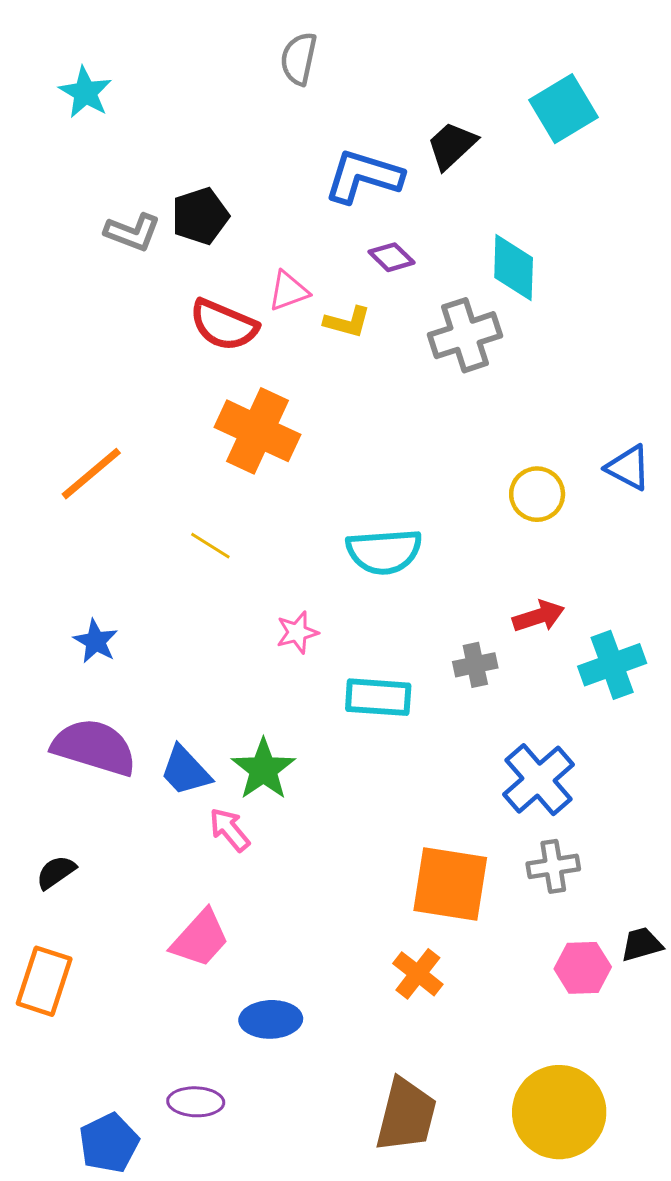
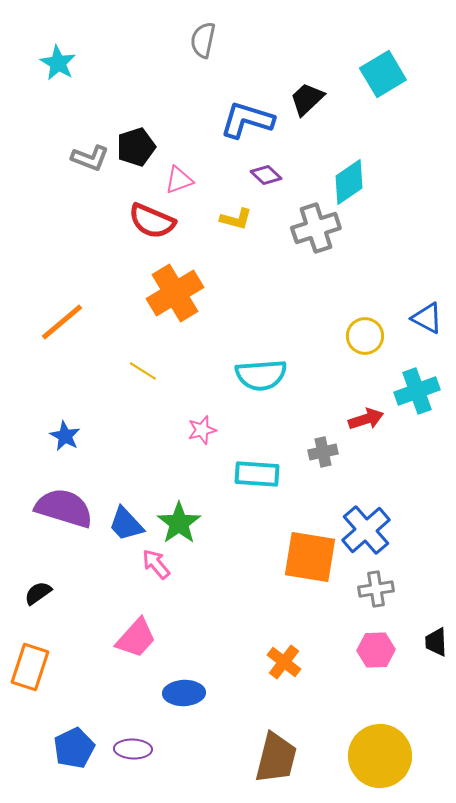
cyan diamond: (514, 268) -> (349, 182), turned 54
pink triangle: (288, 291) -> (179, 180), moved
orange cross: (258, 431) -> (175, 293), turned 34
cyan cross: (612, 665) -> (417, 391), moved
orange square: (450, 884) -> (310, 557), moved
black trapezoid: (642, 944) -> (436, 642), turned -76
pink hexagon: (583, 968) -> (376, 650), moved
blue pentagon: (109, 1143) -> (74, 748), moved

